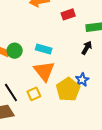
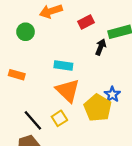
black arrow: (87, 48) -> (101, 47), moved
green circle: (15, 51) -> (26, 32), moved

